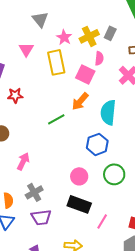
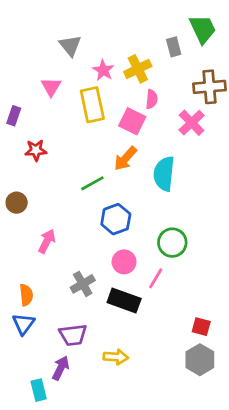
gray rectangle: (110, 33) -> (174, 47), moved, turned -40
blue hexagon: (97, 144) -> (116, 219), moved
green circle: (114, 174) -> (172, 243), moved
gray cross: (34, 192) -> (83, 284), moved
purple trapezoid: (41, 217) -> (73, 335), moved
pink line: (102, 221) -> (156, 278), moved

